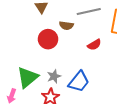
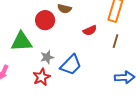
green triangle: (28, 77) -> (21, 41), moved, turned 30

